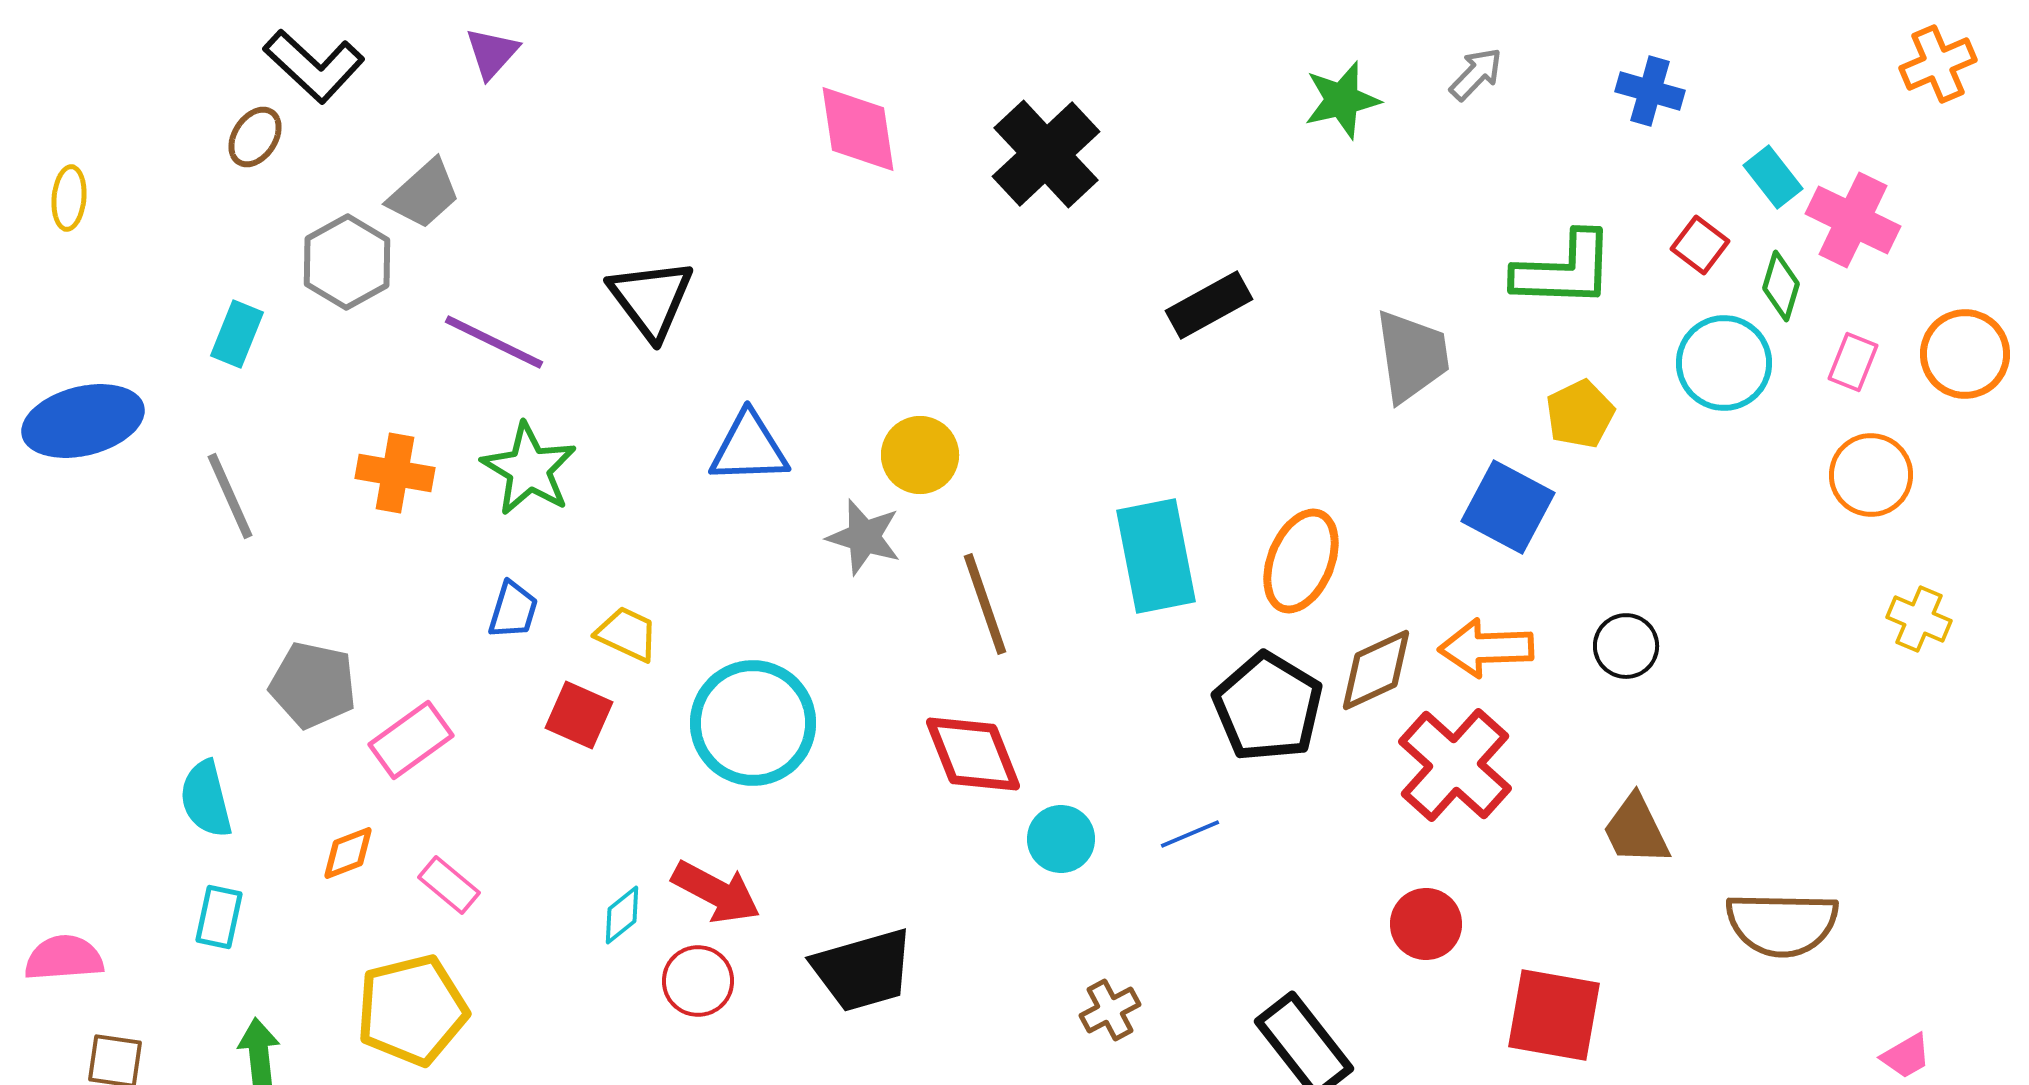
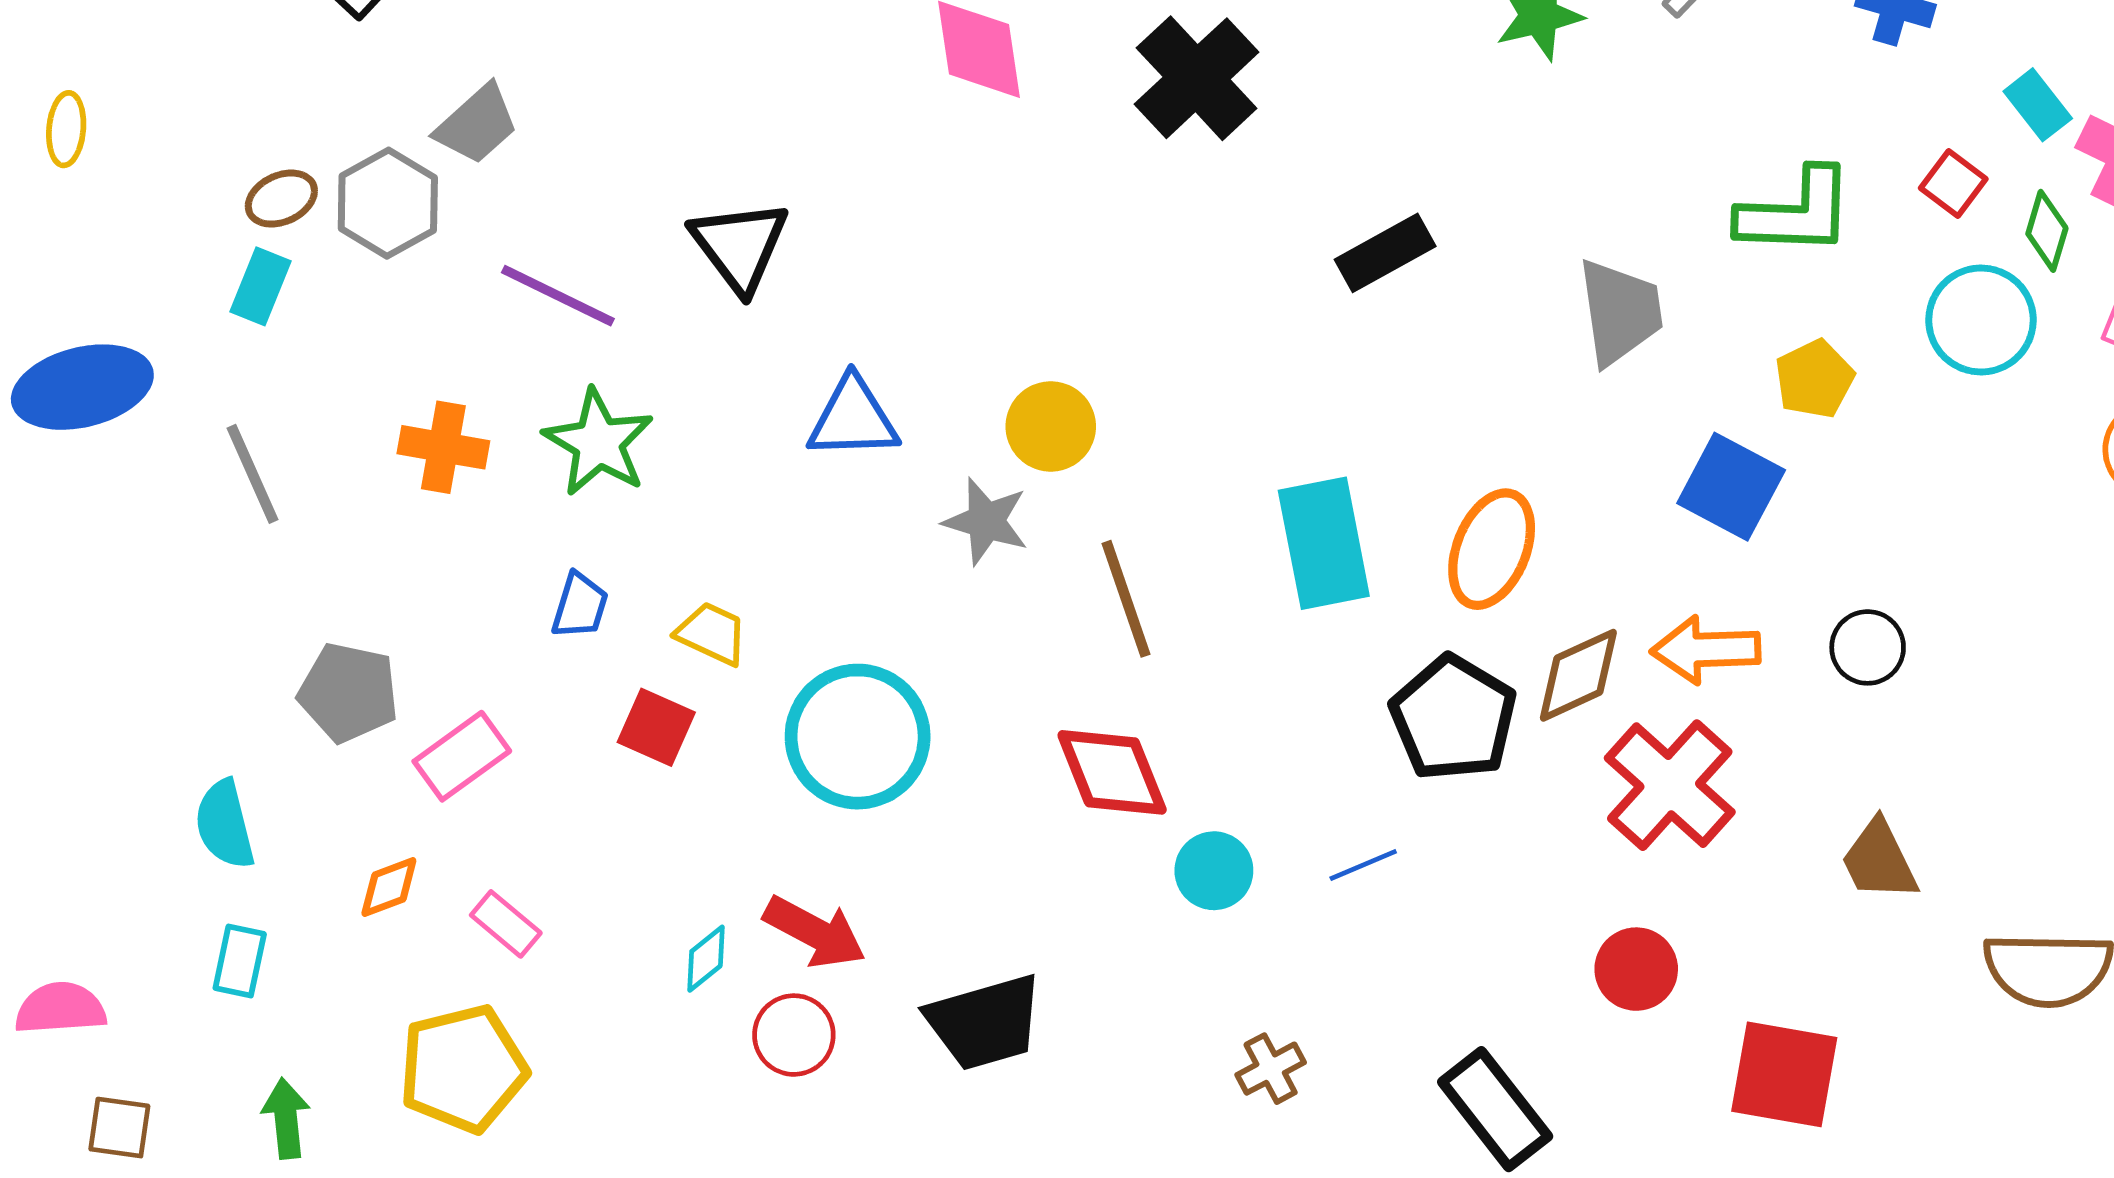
brown ellipse: (255, 137) -> (281, 199), moved, turned 32

